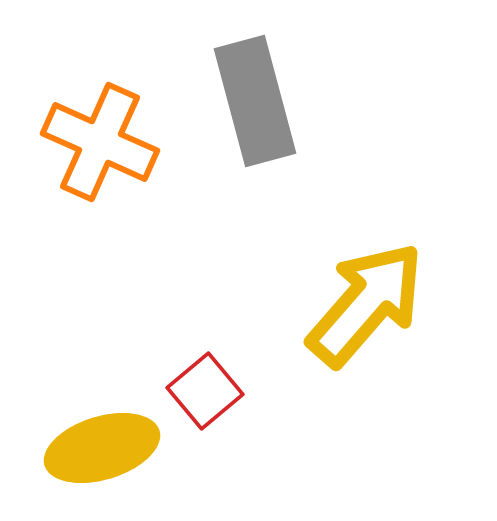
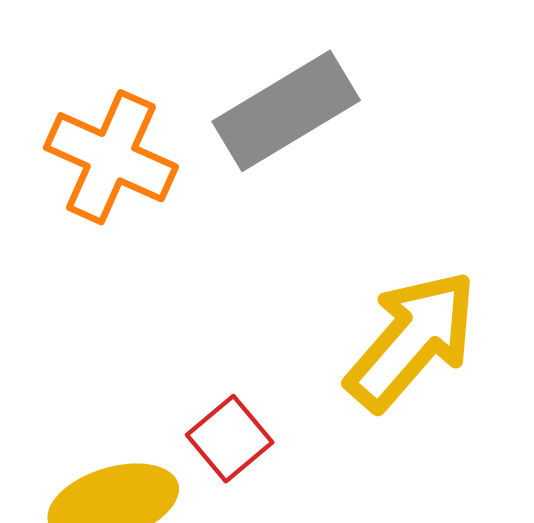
gray rectangle: (255, 101) -> (286, 111), turned 74

